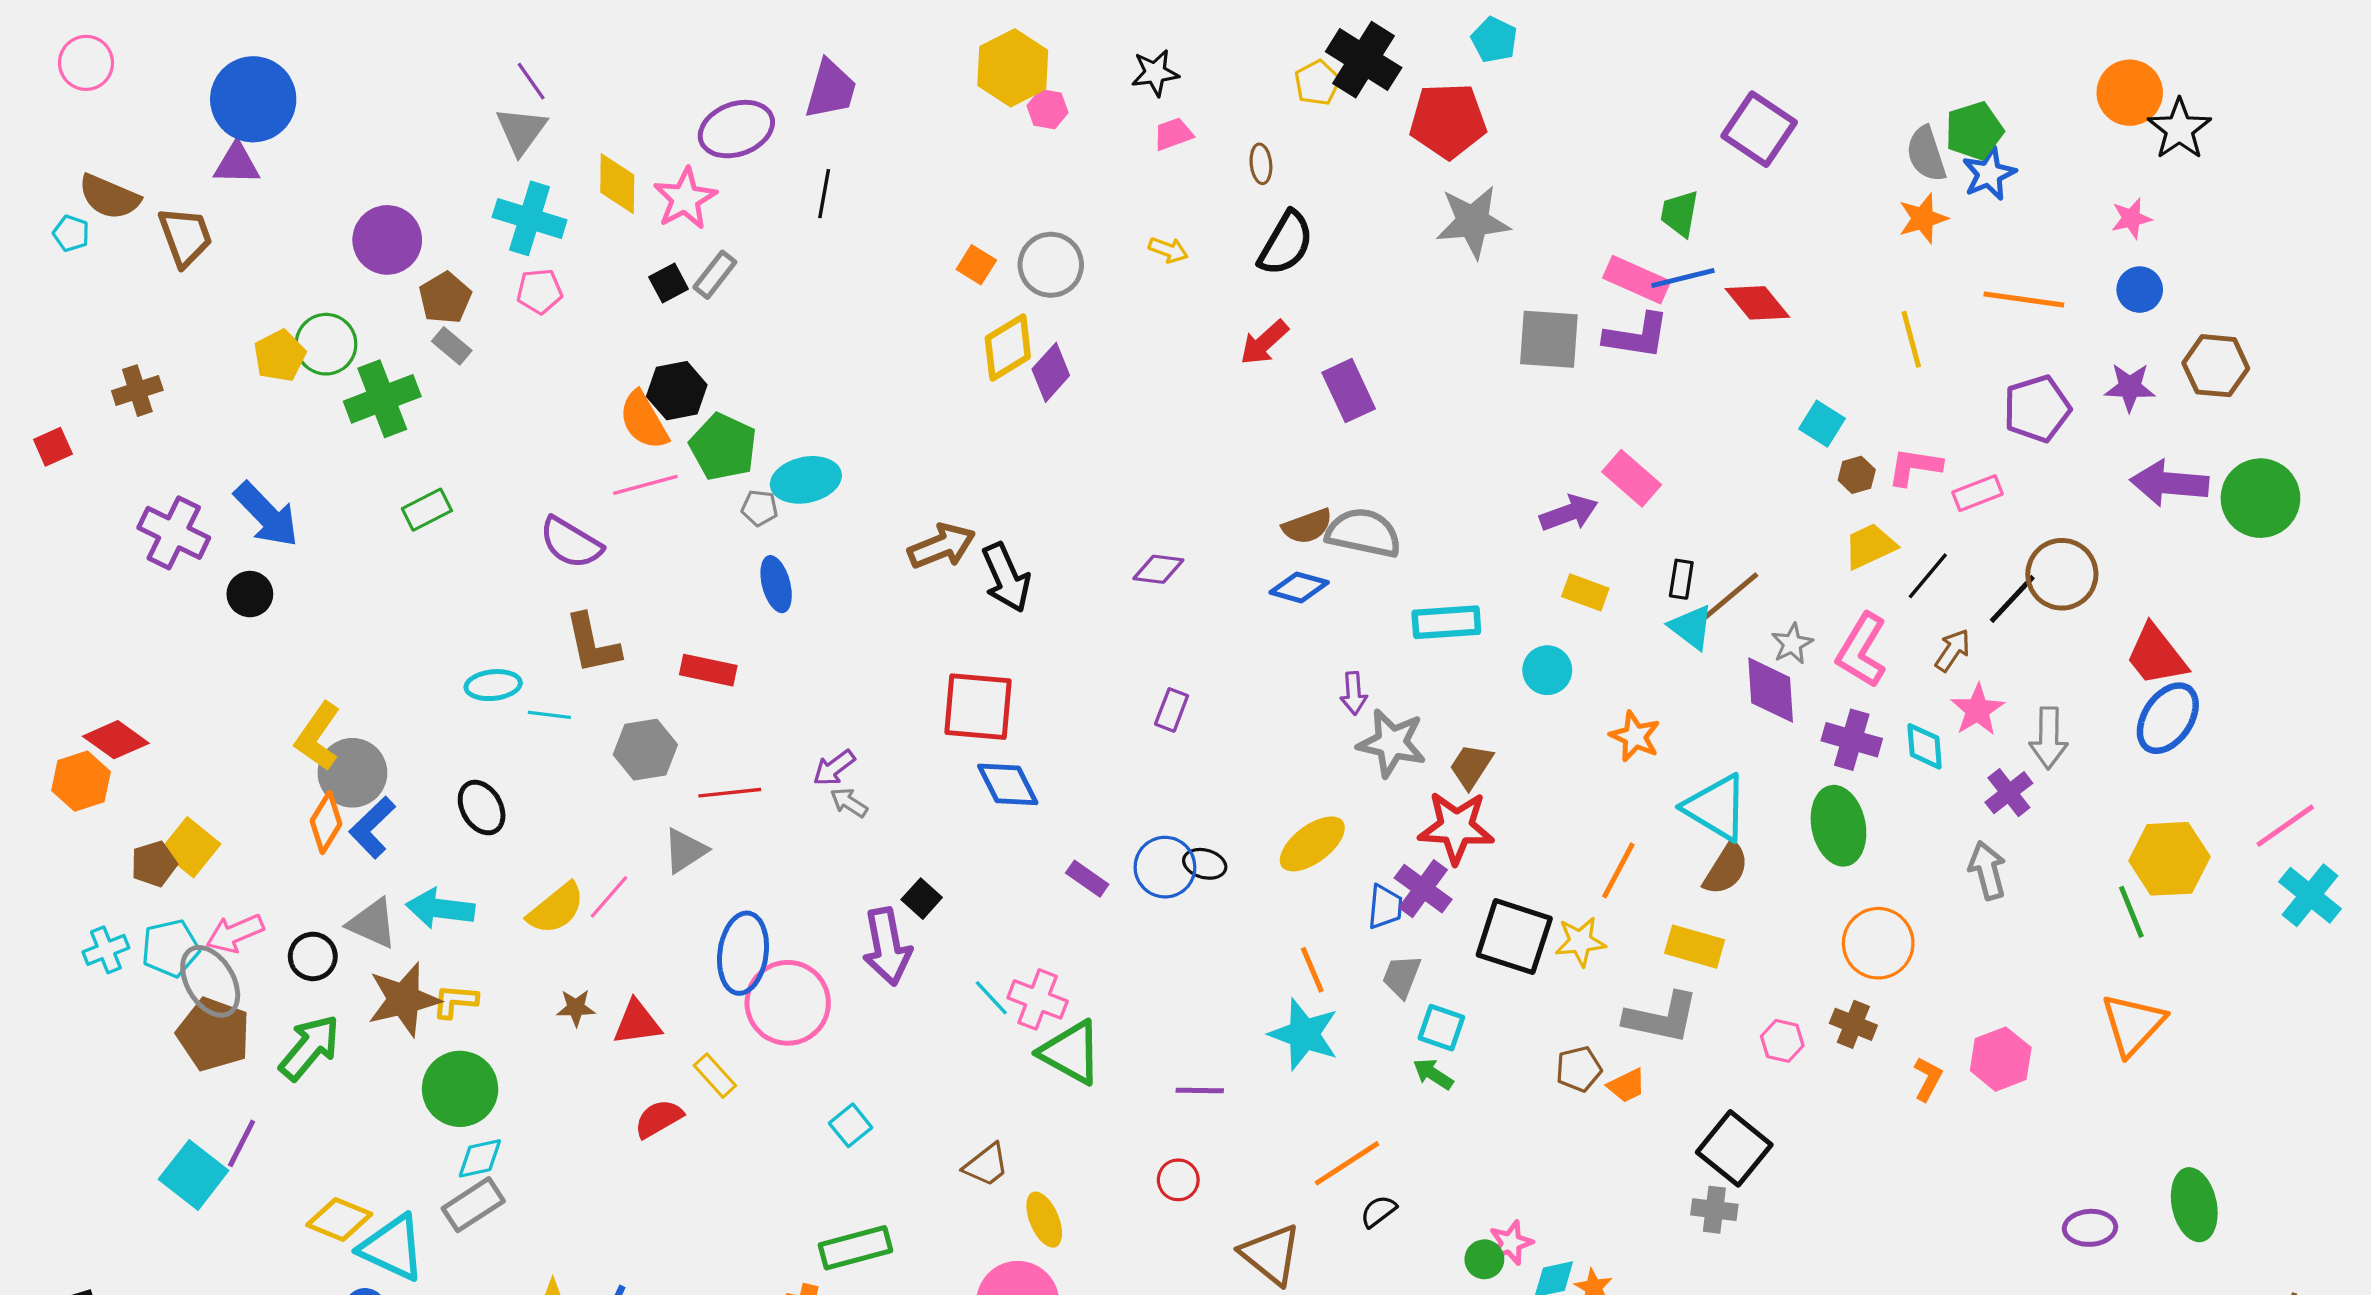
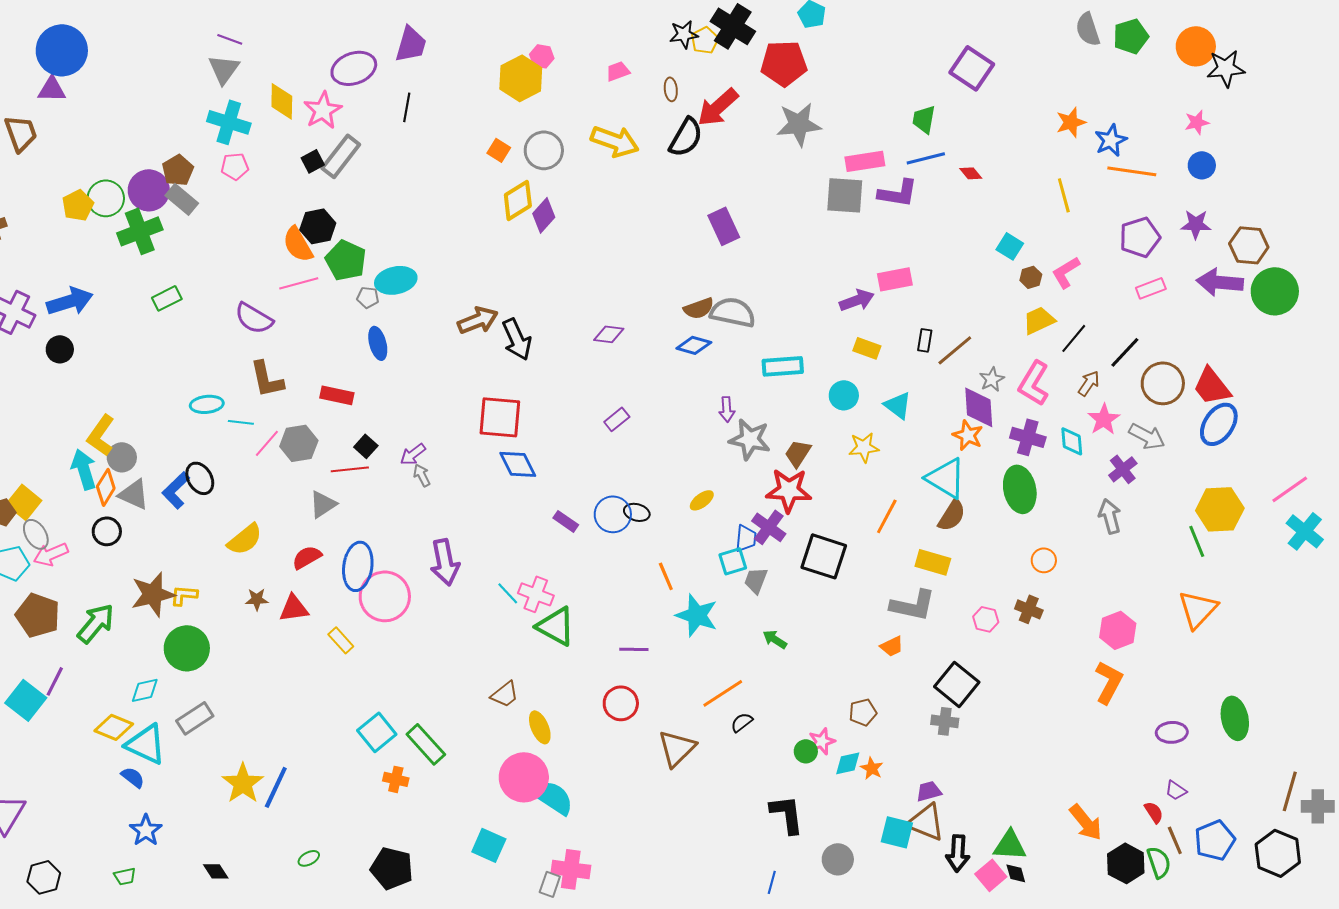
yellow hexagon: (1013, 68) -> (521, 78), moved
black star: (1155, 73) -> (684, 34), moved
purple line: (531, 81) -> (230, 39), turned -35
black star: (2179, 129) -> (1226, 68), turned 30
green pentagon: (1974, 131) -> (1131, 36), moved
gray semicircle: (1926, 154) -> (1088, 29), moved
blue star: (1989, 174) -> (1111, 140), moved
purple circle: (387, 240) -> (149, 190), moved
yellow arrow: (1168, 250) -> (615, 141), size x2.0
gray rectangle: (715, 275) -> (341, 156), size x1.5
pink rectangle: (1637, 280) -> (865, 161), moved, turned -33
red diamond: (1757, 303) -> (971, 173), size x0.6
red arrow: (1264, 343) -> (718, 107), moved, size x1.4
gray rectangle: (452, 346) -> (182, 199), size x1.4
brown hexagon: (2216, 366) -> (1249, 245), moved
pink L-shape: (1915, 467) -> (1066, 272), turned -40
pink rectangle: (1632, 478) -> (895, 279), turned -52
pink rectangle: (1977, 493) -> (1151, 288), moved
blue arrow: (266, 515) -> (70, 301), turned -63
brown circle: (2062, 574) -> (1163, 383), moved
cyan triangle: (1691, 627) -> (898, 405), moved
purple rectangle: (1172, 710) -> (617, 419), turned 30
orange star: (1635, 736) -> (968, 435), moved
gray arrow: (2049, 738) -> (1147, 436), turned -63
gray circle: (352, 773) -> (122, 457), size x0.7
gray arrow: (849, 803) -> (422, 475), turned 30
blue L-shape: (372, 827) -> (176, 490), moved
yellow ellipse: (1312, 844) -> (702, 500), size x0.6
pink line: (609, 897) -> (267, 443), moved
black square: (922, 899) -> (366, 446), moved
cyan arrow: (440, 908) -> (84, 469), moved, turned 66
gray triangle: (372, 923) -> (134, 494), moved
yellow star: (1580, 942) -> (864, 447), moved
orange circle: (1878, 943) -> (1044, 560), size x0.6
black circle: (313, 956) -> (107, 531), moved
orange line: (1312, 970) -> (666, 576), moved
gray ellipse: (210, 981) -> (36, 534), moved, size x0.7
cyan square: (1441, 1028) -> (733, 561), moved, turned -36
brown pentagon: (1579, 1069) -> (863, 712), moved
orange L-shape: (1928, 1079) -> (1109, 682), moved, size x1.6
red semicircle: (659, 1119) -> (307, 557), moved
cyan square: (851, 1125) -> (377, 732), moved, size x1.5
cyan diamond: (480, 1158) -> (145, 690), moved
red circle: (1178, 1180) -> (621, 703), size x1.4
green rectangle: (856, 1248) -> (426, 744), turned 63
brown triangle: (1271, 1254) -> (677, 748), turned 36

